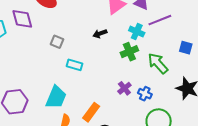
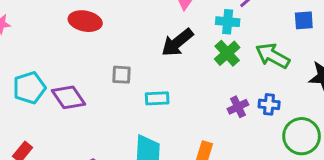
purple diamond: (22, 19) -> (68, 97), moved
black arrow: (100, 34) -> (177, 42), size x1.6
purple cross: (124, 88) -> (238, 107), turned 32

